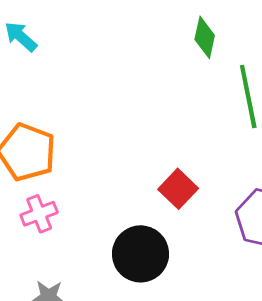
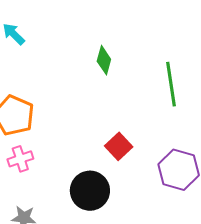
green diamond: (205, 37) -> (104, 60), moved

